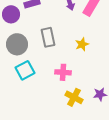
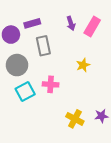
gray rectangle: (48, 37) -> (43, 46), moved
pink cross: (63, 72) -> (51, 84), moved

